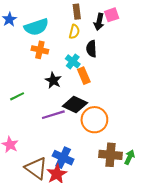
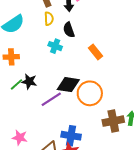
orange cross: (40, 50) -> (11, 57), moved
orange rectangle: (84, 76) -> (96, 52), moved
black star: (53, 80) -> (29, 81), moved
green line: (17, 96) -> (17, 84), moved

